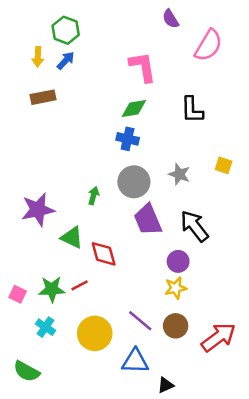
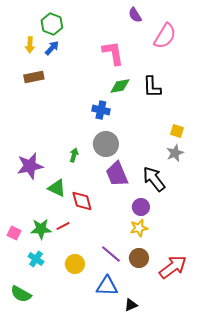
green diamond: (134, 109) -> (120, 86), moved
gray star: (179, 174) -> (175, 153), moved, turned 30
yellow circle: (95, 333) -> (75, 264), size x0.7

